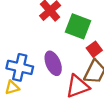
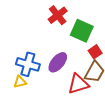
purple ellipse: (53, 63) -> (58, 62), turned 60

